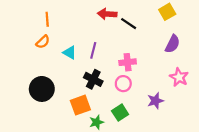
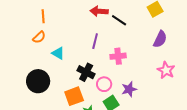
purple line: (93, 50) -> (95, 41), moved
cyan triangle: (70, 53) -> (58, 53), moved
pink circle: (123, 84) -> (104, 84), moved
purple star: (155, 101) -> (129, 89), moved

